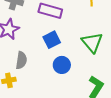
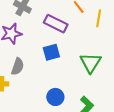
blue circle: (62, 65) -> (55, 97), moved

